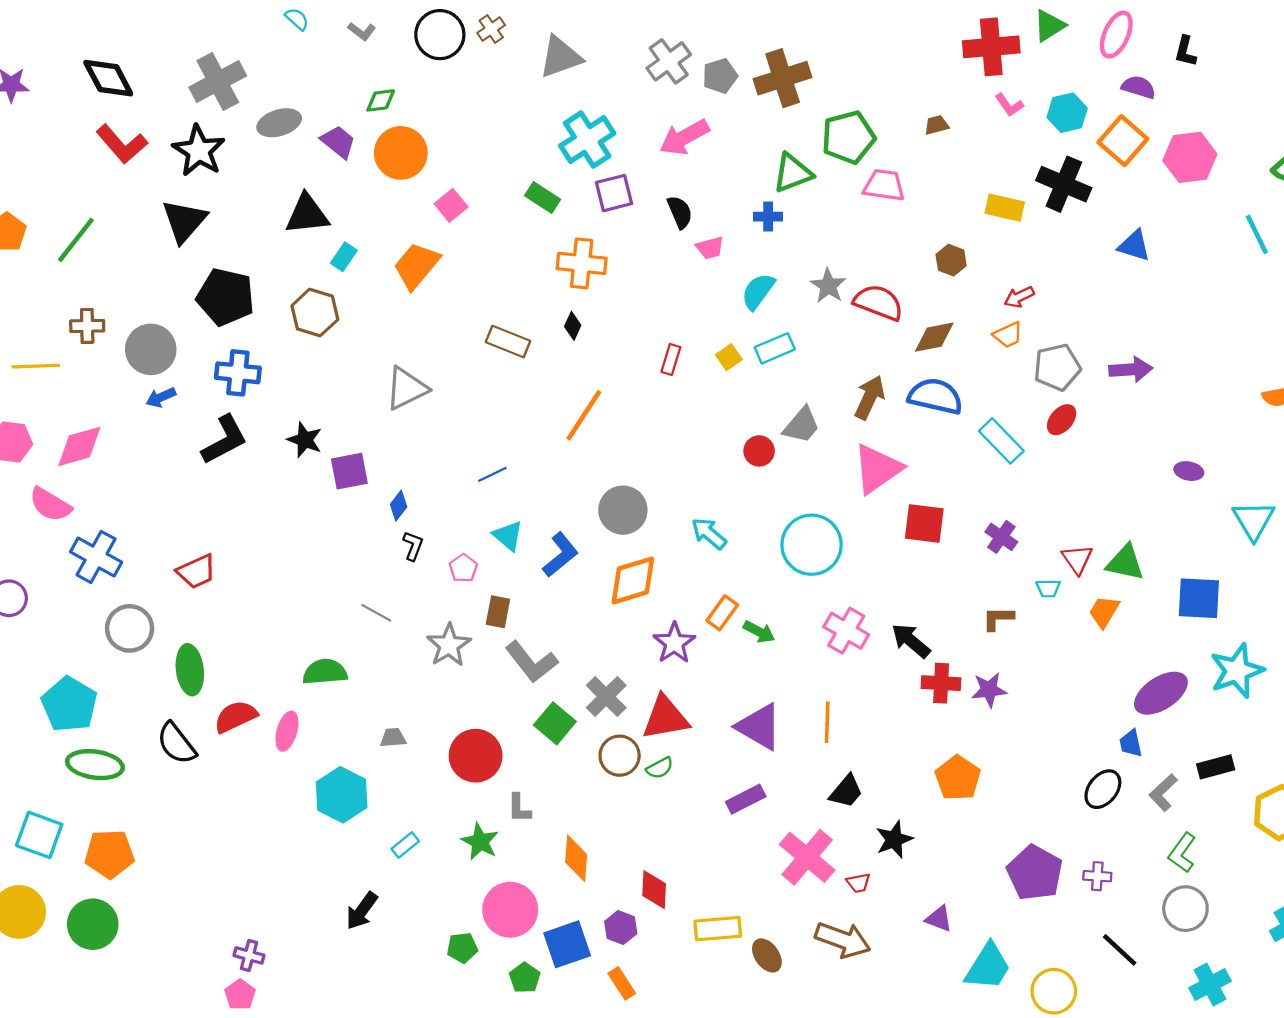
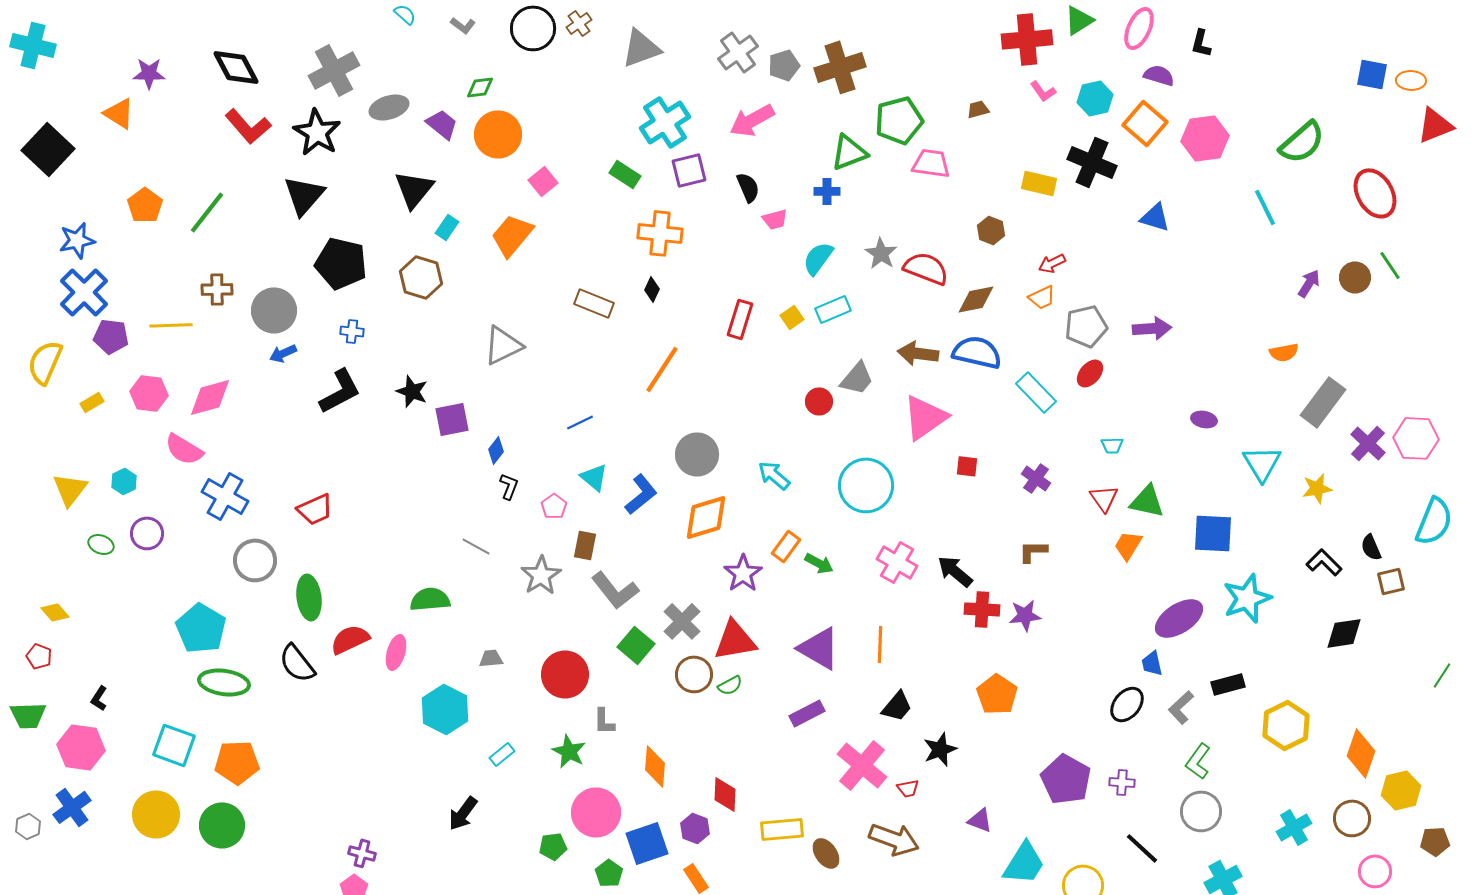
black triangle: (307, 214) -> (414, 189), turned -45
red rectangle: (671, 359) -> (740, 319), size x1.4
blue cross: (238, 373) -> (352, 331), size x0.6
brown arrow: (870, 397) -> (918, 353), turned -108
red square: (924, 523) -> (967, 466), size x0.6
cyan trapezoid: (1048, 588) -> (1112, 445), moved

